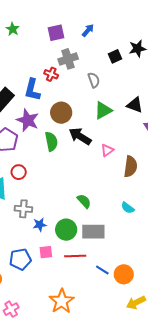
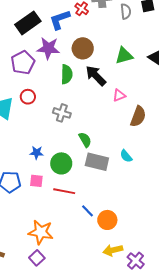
gray semicircle: (94, 80) -> (126, 11), moved
blue L-shape: (32, 90) -> (60, 20), turned 45
purple star: (28, 120) -> (48, 48), turned -30
gray cross: (23, 209) -> (62, 113), moved
gray rectangle: (93, 232) -> (97, 162), moved
orange star: (62, 301) -> (41, 232), turned 30

